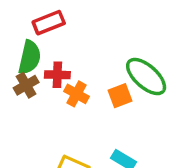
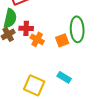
green ellipse: (146, 77) -> (77, 29), turned 45

